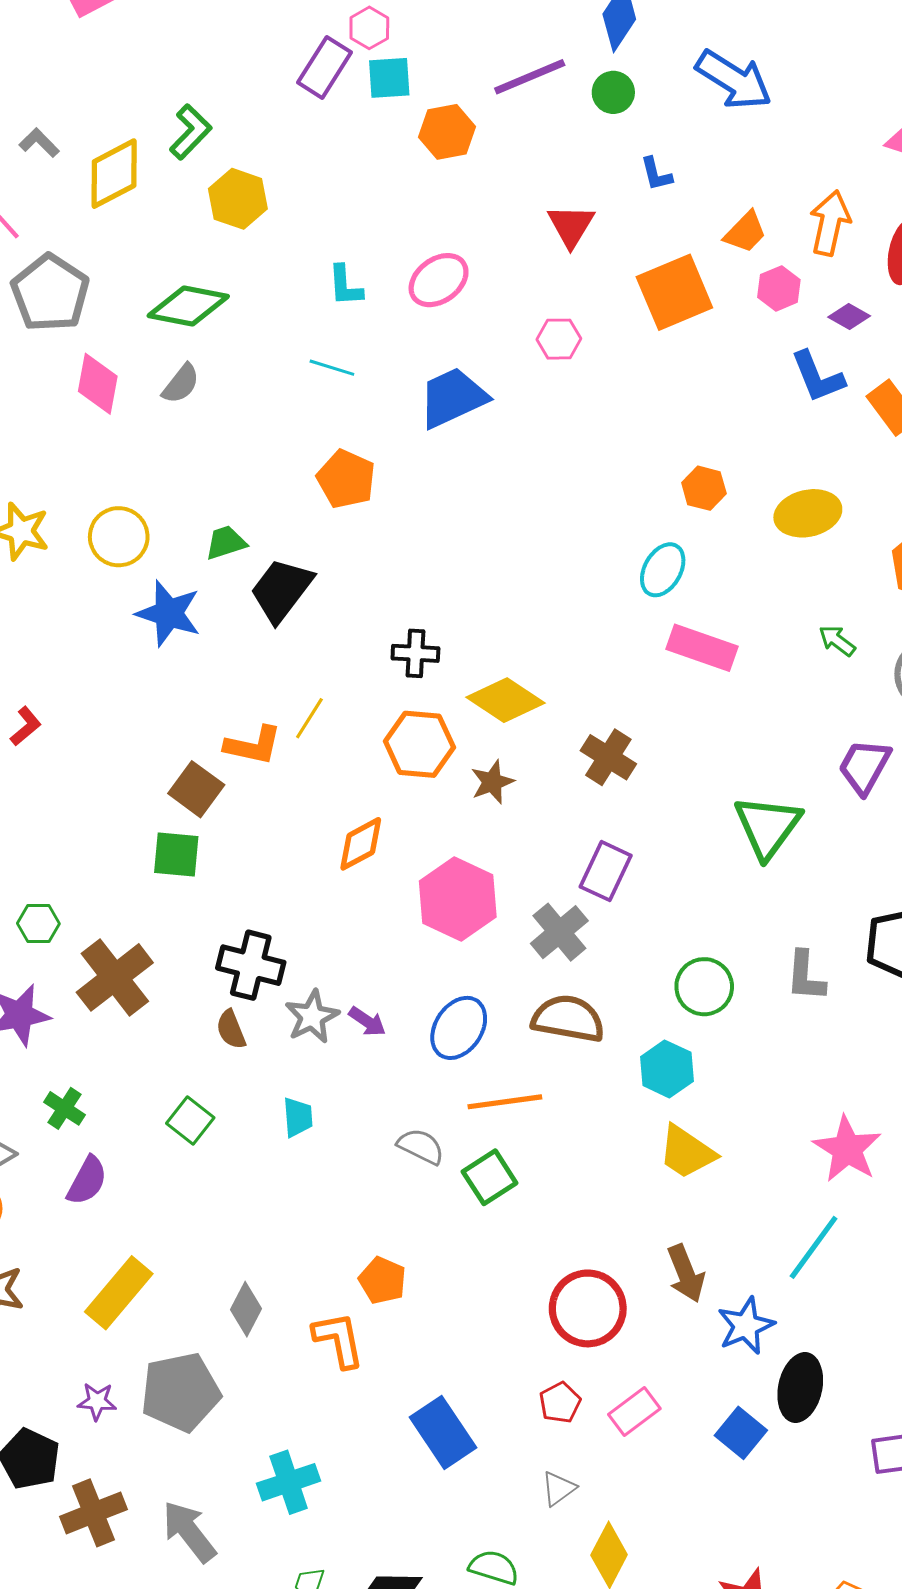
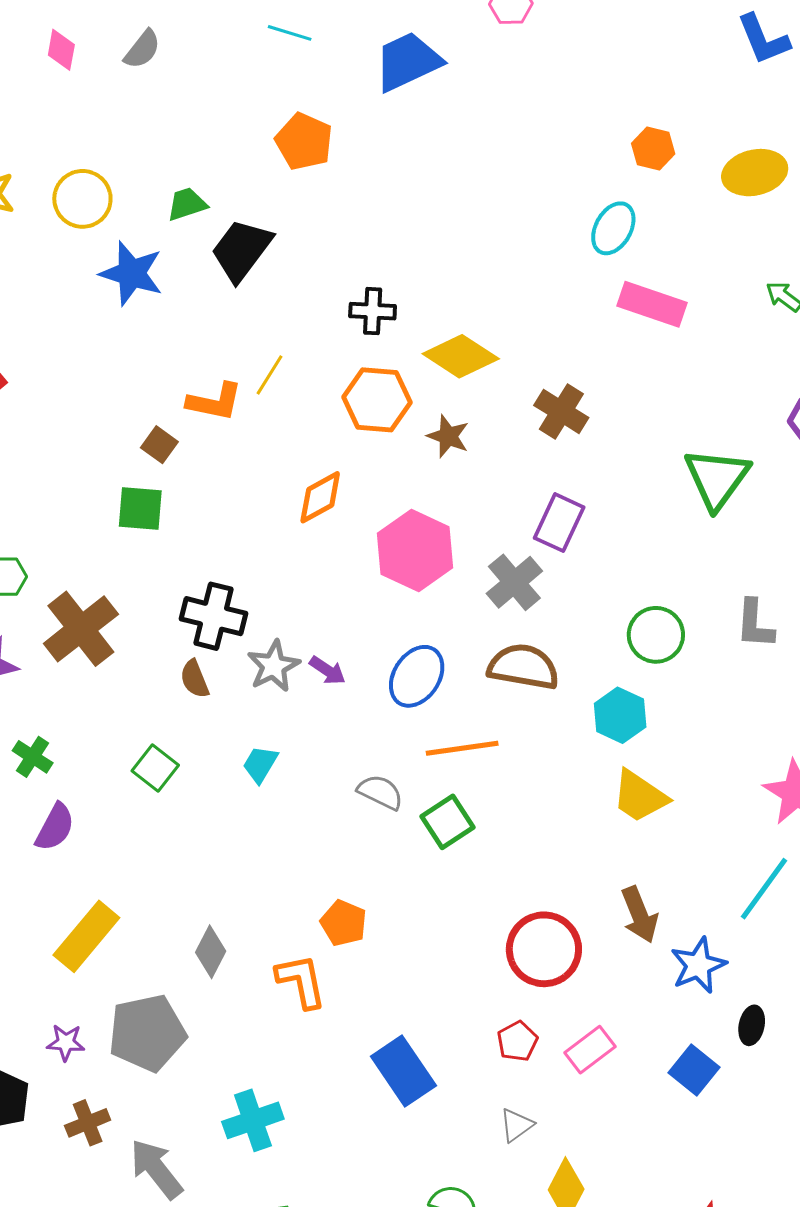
pink diamond: (98, 384) -> (61, 50), size x0.7
brown star: (492, 782) -> (448, 436), turned -30
brown square: (196, 789) -> (159, 445), size x0.7
cyan trapezoid: (298, 1117) -> (260, 764), turned -144
black ellipse: (800, 1388) -> (752, 1025), size x0.6
brown cross: (93, 1513) -> (88, 1123), moved, size x0.7

